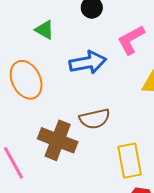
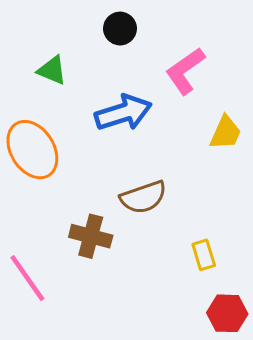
brown cross: (58, 140) -> (91, 236), size x0.7
yellow rectangle: (130, 161) -> (204, 255), size x0.6

